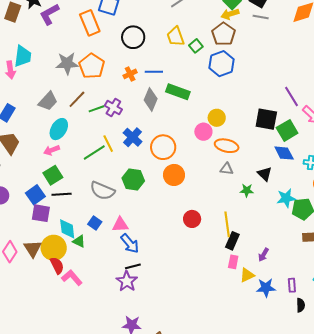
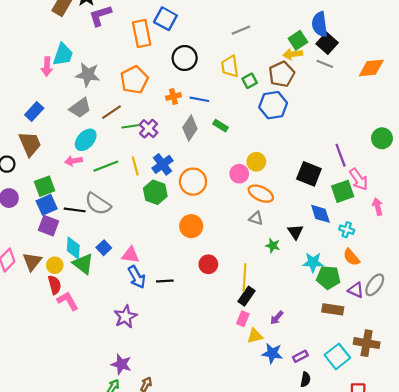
gray star: (67, 63) -> (88, 75), moved
green rectangle: (178, 92) -> (221, 126), size x0.6
green square: (287, 130) -> (343, 191), moved
green line: (94, 152) -> (106, 166), moved
green square: (53, 175) -> (45, 186), moved
orange circle: (174, 175) -> (191, 226), moved
green hexagon: (133, 179) -> (155, 192), moved
gray semicircle: (102, 191) -> (98, 204), moved
green triangle: (79, 241) -> (83, 264), size x1.5
yellow circle: (54, 248) -> (55, 265), size x0.6
black line: (133, 266) -> (165, 281), moved
purple rectangle: (292, 285) -> (300, 356), turned 56

